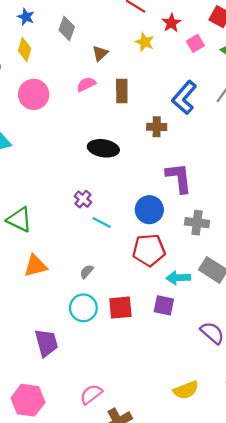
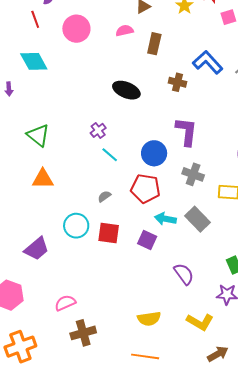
blue L-shape: (184, 98) -> (208, 62), turned 84
gray semicircle: (87, 272) -> (104, 196), moved
purple trapezoid: (46, 343) -> (37, 249), turned 52

